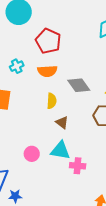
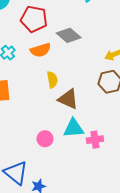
gray diamond: (79, 85) -> (69, 35), moved
brown triangle: (62, 122) -> (68, 99), size x1.5

